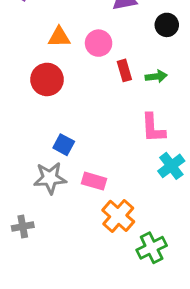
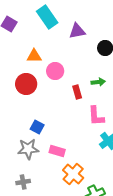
pink circle: (99, 43) -> (55, 71), moved
red rectangle: (124, 70) -> (77, 92), moved
gray cross: (23, 227) -> (23, 182), moved

